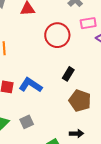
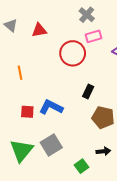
pink rectangle: (88, 23) -> (93, 36), moved
gray square: (27, 122) -> (51, 145), size x1.5

